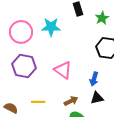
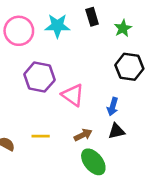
cyan star: (51, 27) -> (57, 26), moved
pink circle: (21, 32) -> (19, 31), moved
purple hexagon: (24, 66) -> (39, 77), moved

